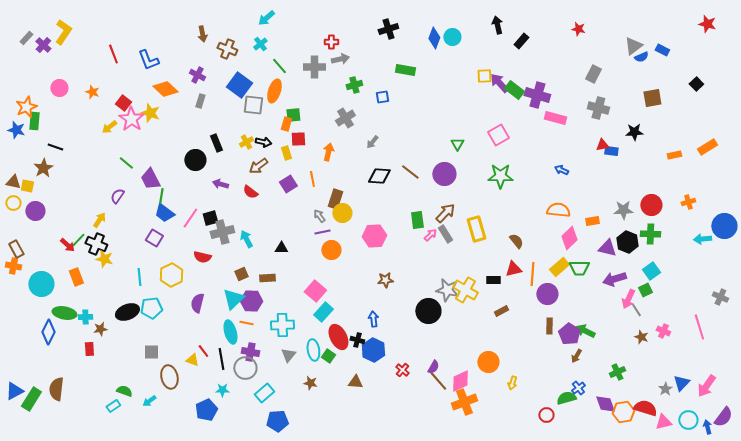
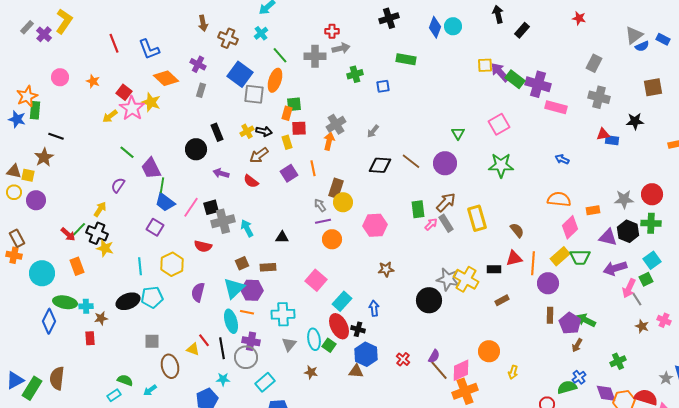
gray cross: (345, 118) -> (336, 124), moved
cyan rectangle: (323, 312) -> (342, 301), moved
blue hexagon: (373, 350) -> (366, 354), moved

